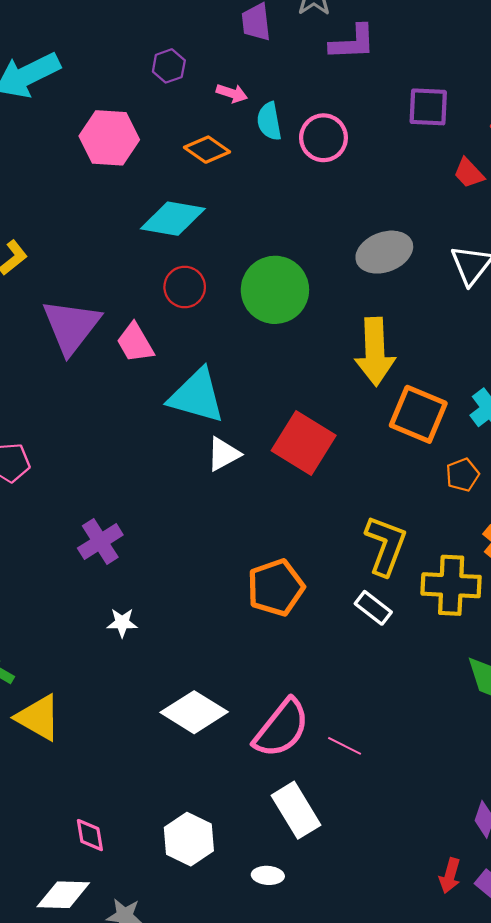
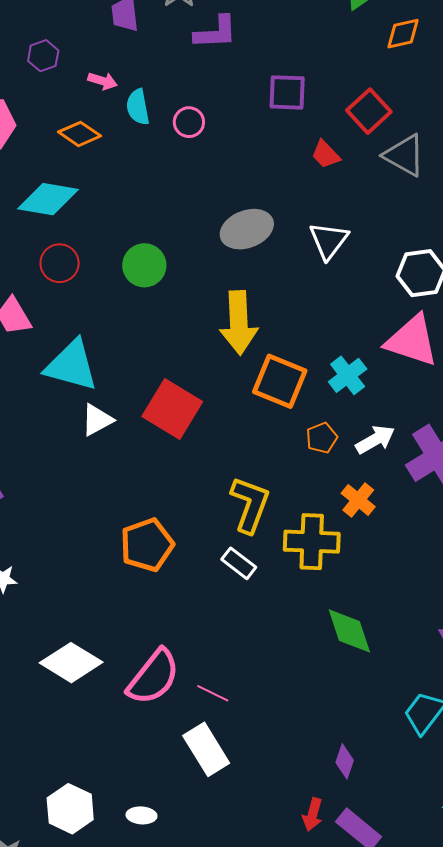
pink circle: (323, 138) -> (189, 122), size x0.7
green circle: (275, 290) -> (144, 265), size x0.7
white rectangle: (296, 810) -> (206, 749), moved
white hexagon: (189, 839) -> (70, 809), moved

